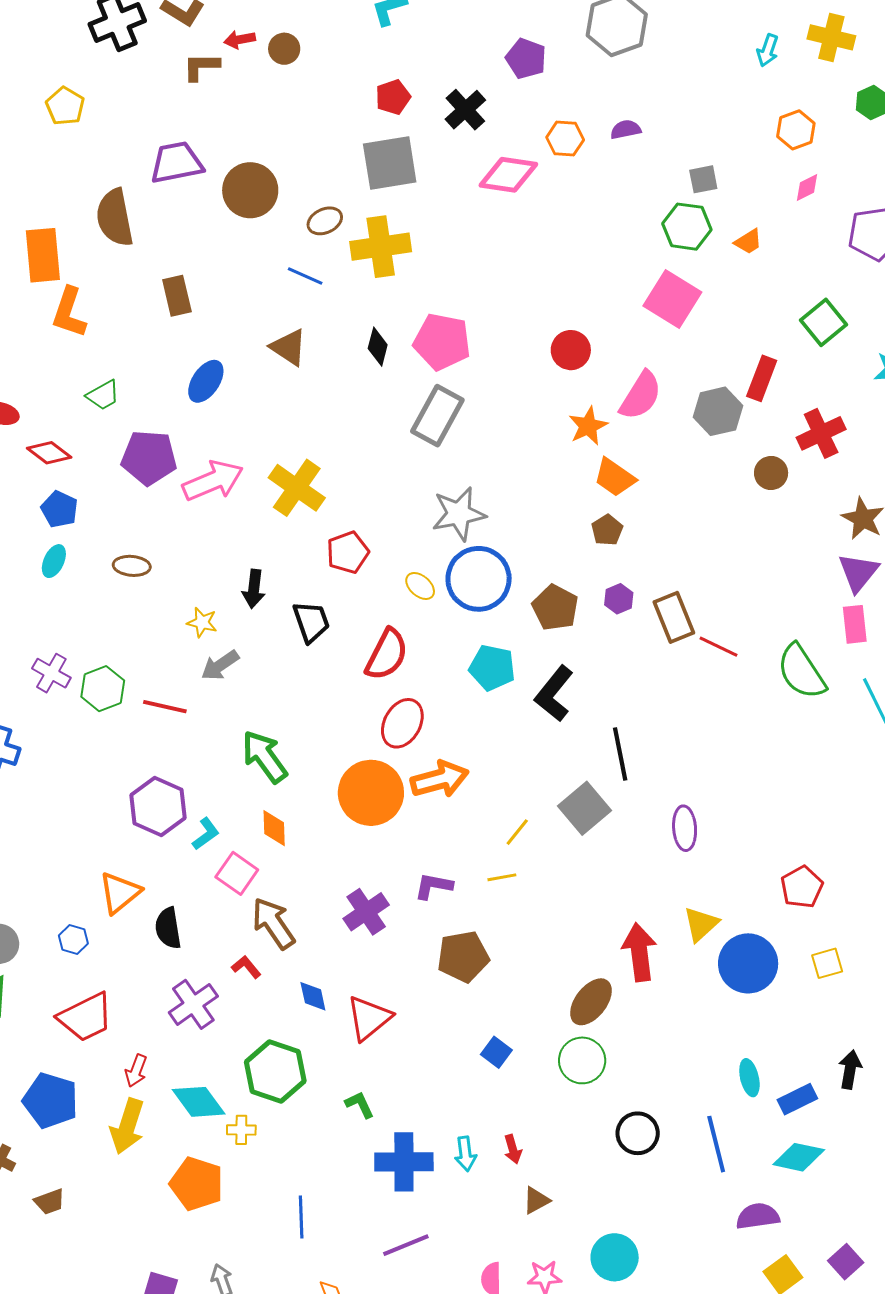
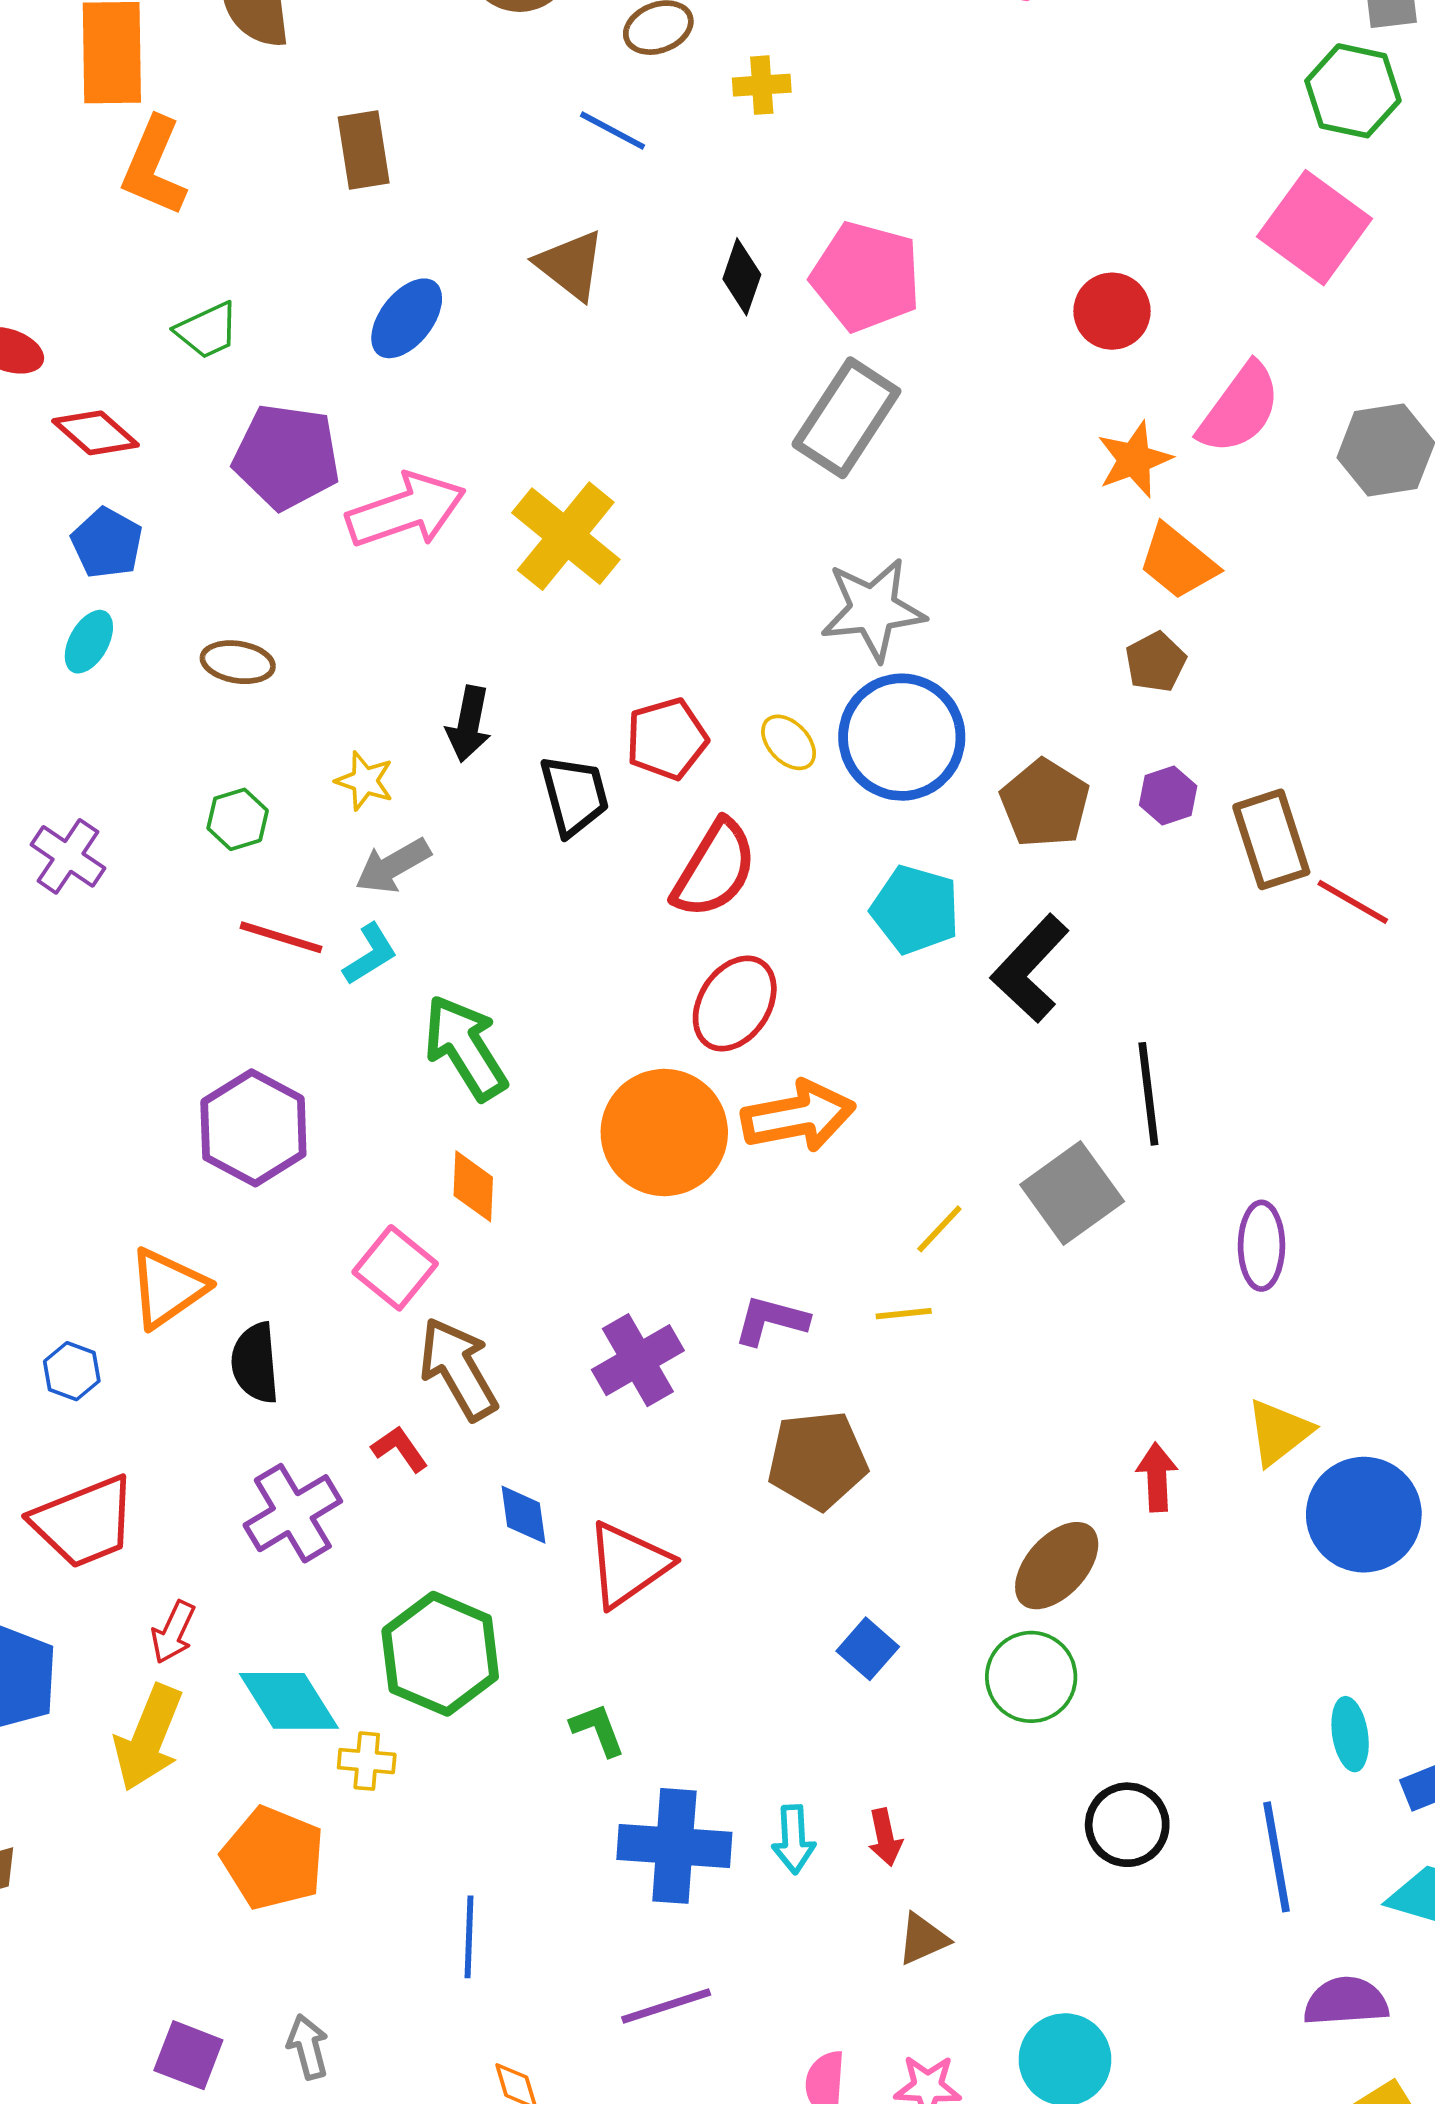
yellow cross: (381, 247) -> (762, 85), size x0.5
red pentagon: (348, 552) -> (667, 739), moved
green hexagon: (103, 689) -> (238, 819), moved, size x0.7
cyan L-shape: (206, 834) -> (370, 954), moved
red arrow: (639, 952) -> (1157, 1477), size x0.6

